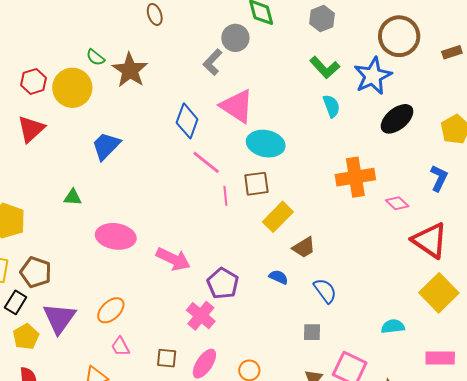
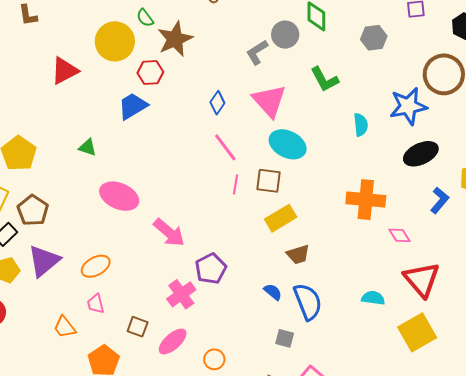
green L-shape: (325, 67) -> (324, 79), moved
red hexagon: (33, 81) -> (150, 72), moved
blue diamond: (187, 121) -> (217, 103), size x0.7
blue L-shape: (439, 178) -> (440, 200), moved
blue semicircle: (279, 277) -> (273, 292), moved
blue semicircle: (325, 291) -> (308, 302), size x1.4
cyan semicircle: (393, 326) -> (373, 298), moved

